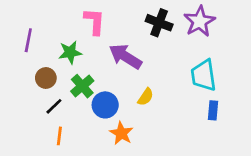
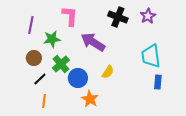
purple star: (200, 21) -> (148, 16), size x0.7
purple line: (28, 40) -> (31, 25), moved

